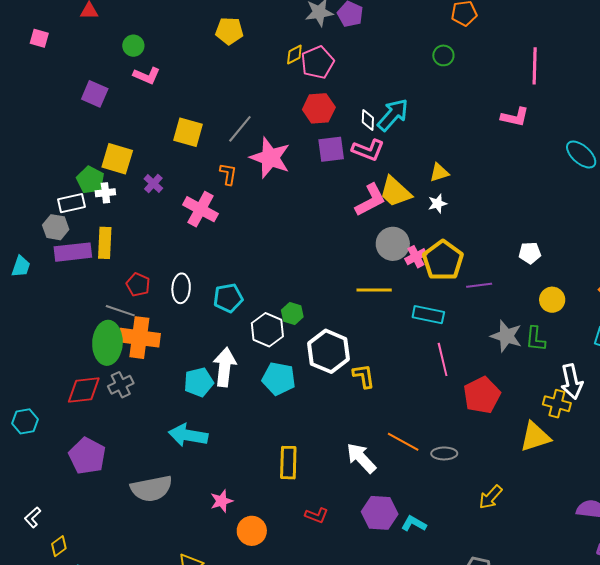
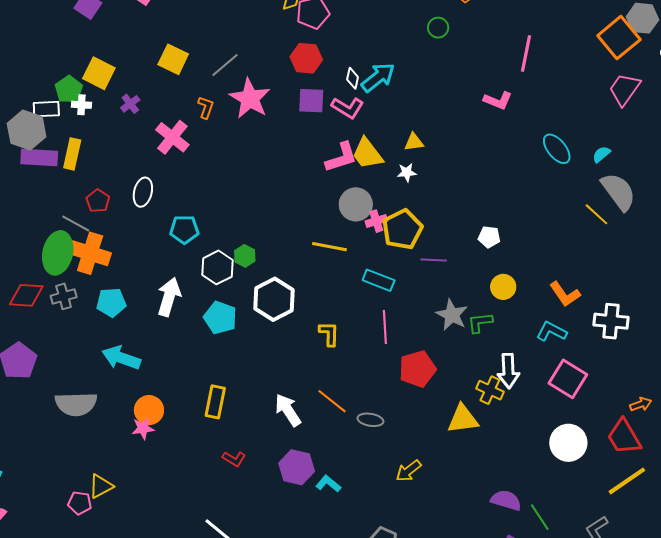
gray hexagon: (56, 227) -> (27, 130), size x1.5
white ellipse: (181, 288) -> (143, 192), moved
green L-shape: (535, 339) -> (480, 323), turned 68
yellow L-shape: (364, 376) -> (329, 334), moved
cyan pentagon: (199, 382) -> (111, 302), moved
orange circle: (252, 531) -> (149, 410), moved

